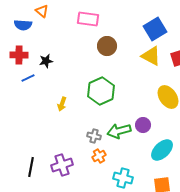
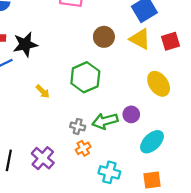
brown circle: (107, 46) -> (104, 37), moved
black star: (46, 61) -> (25, 44), size x1.6
yellow arrow: (62, 104) -> (43, 91), turned -64
purple cross: (62, 165) -> (43, 158), turned -30

